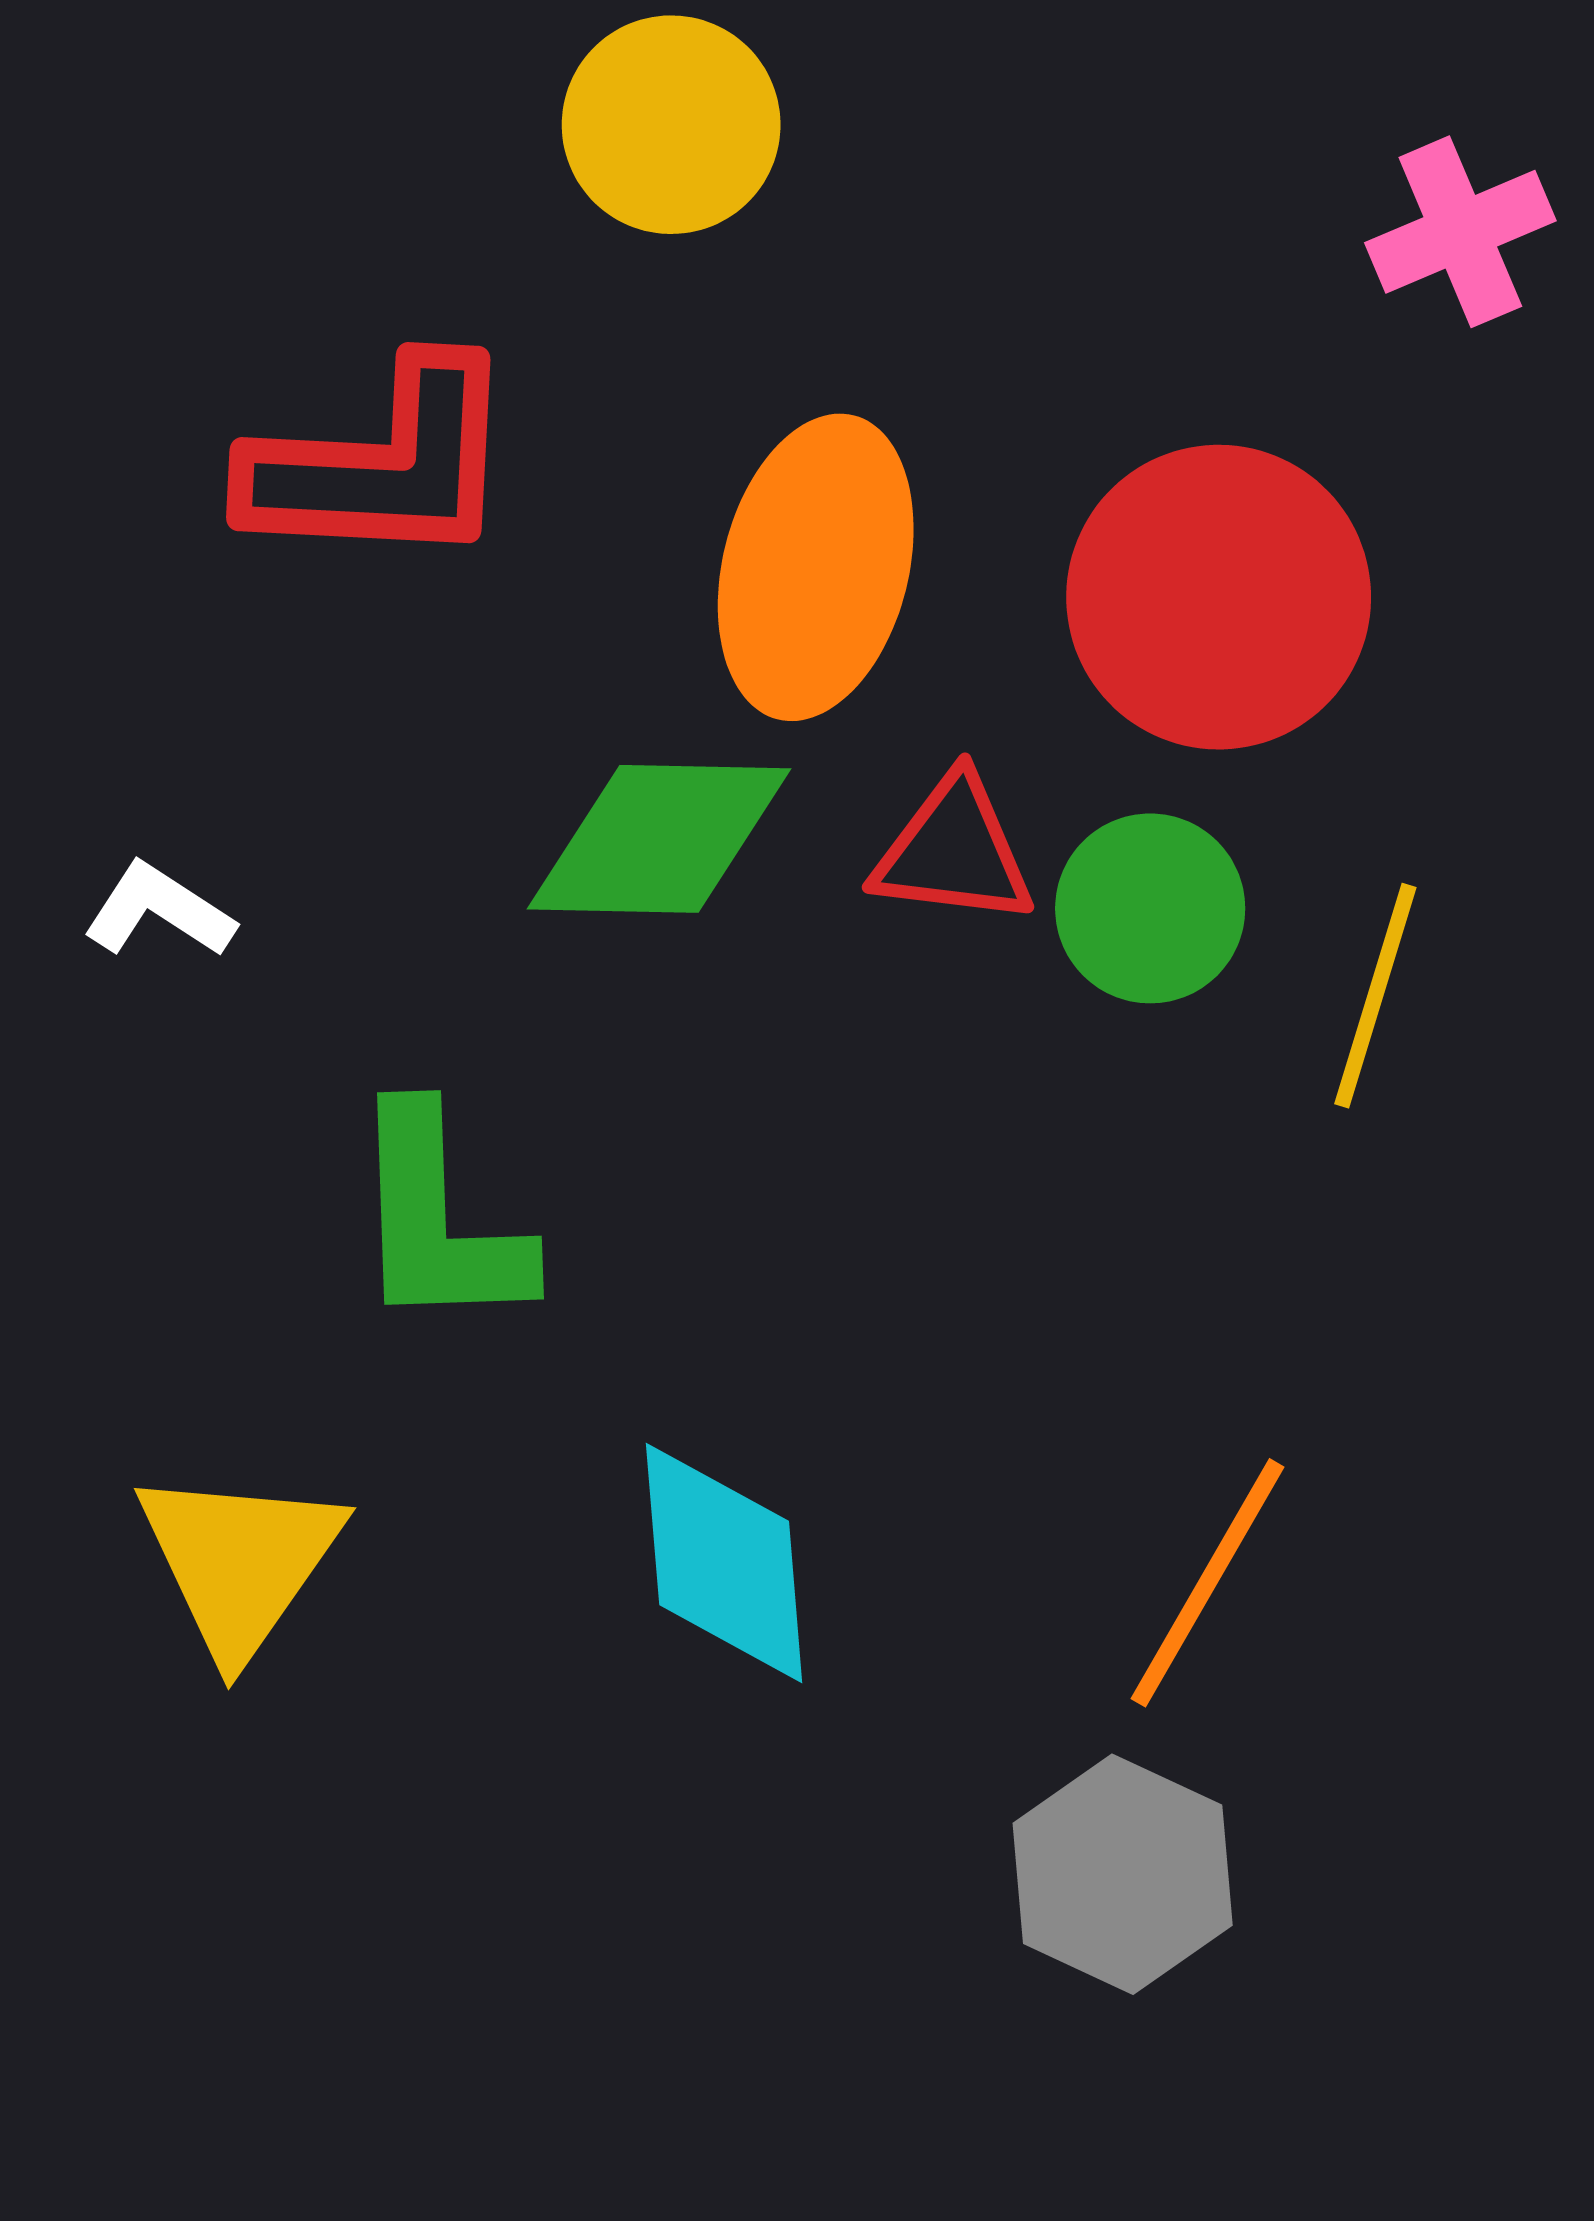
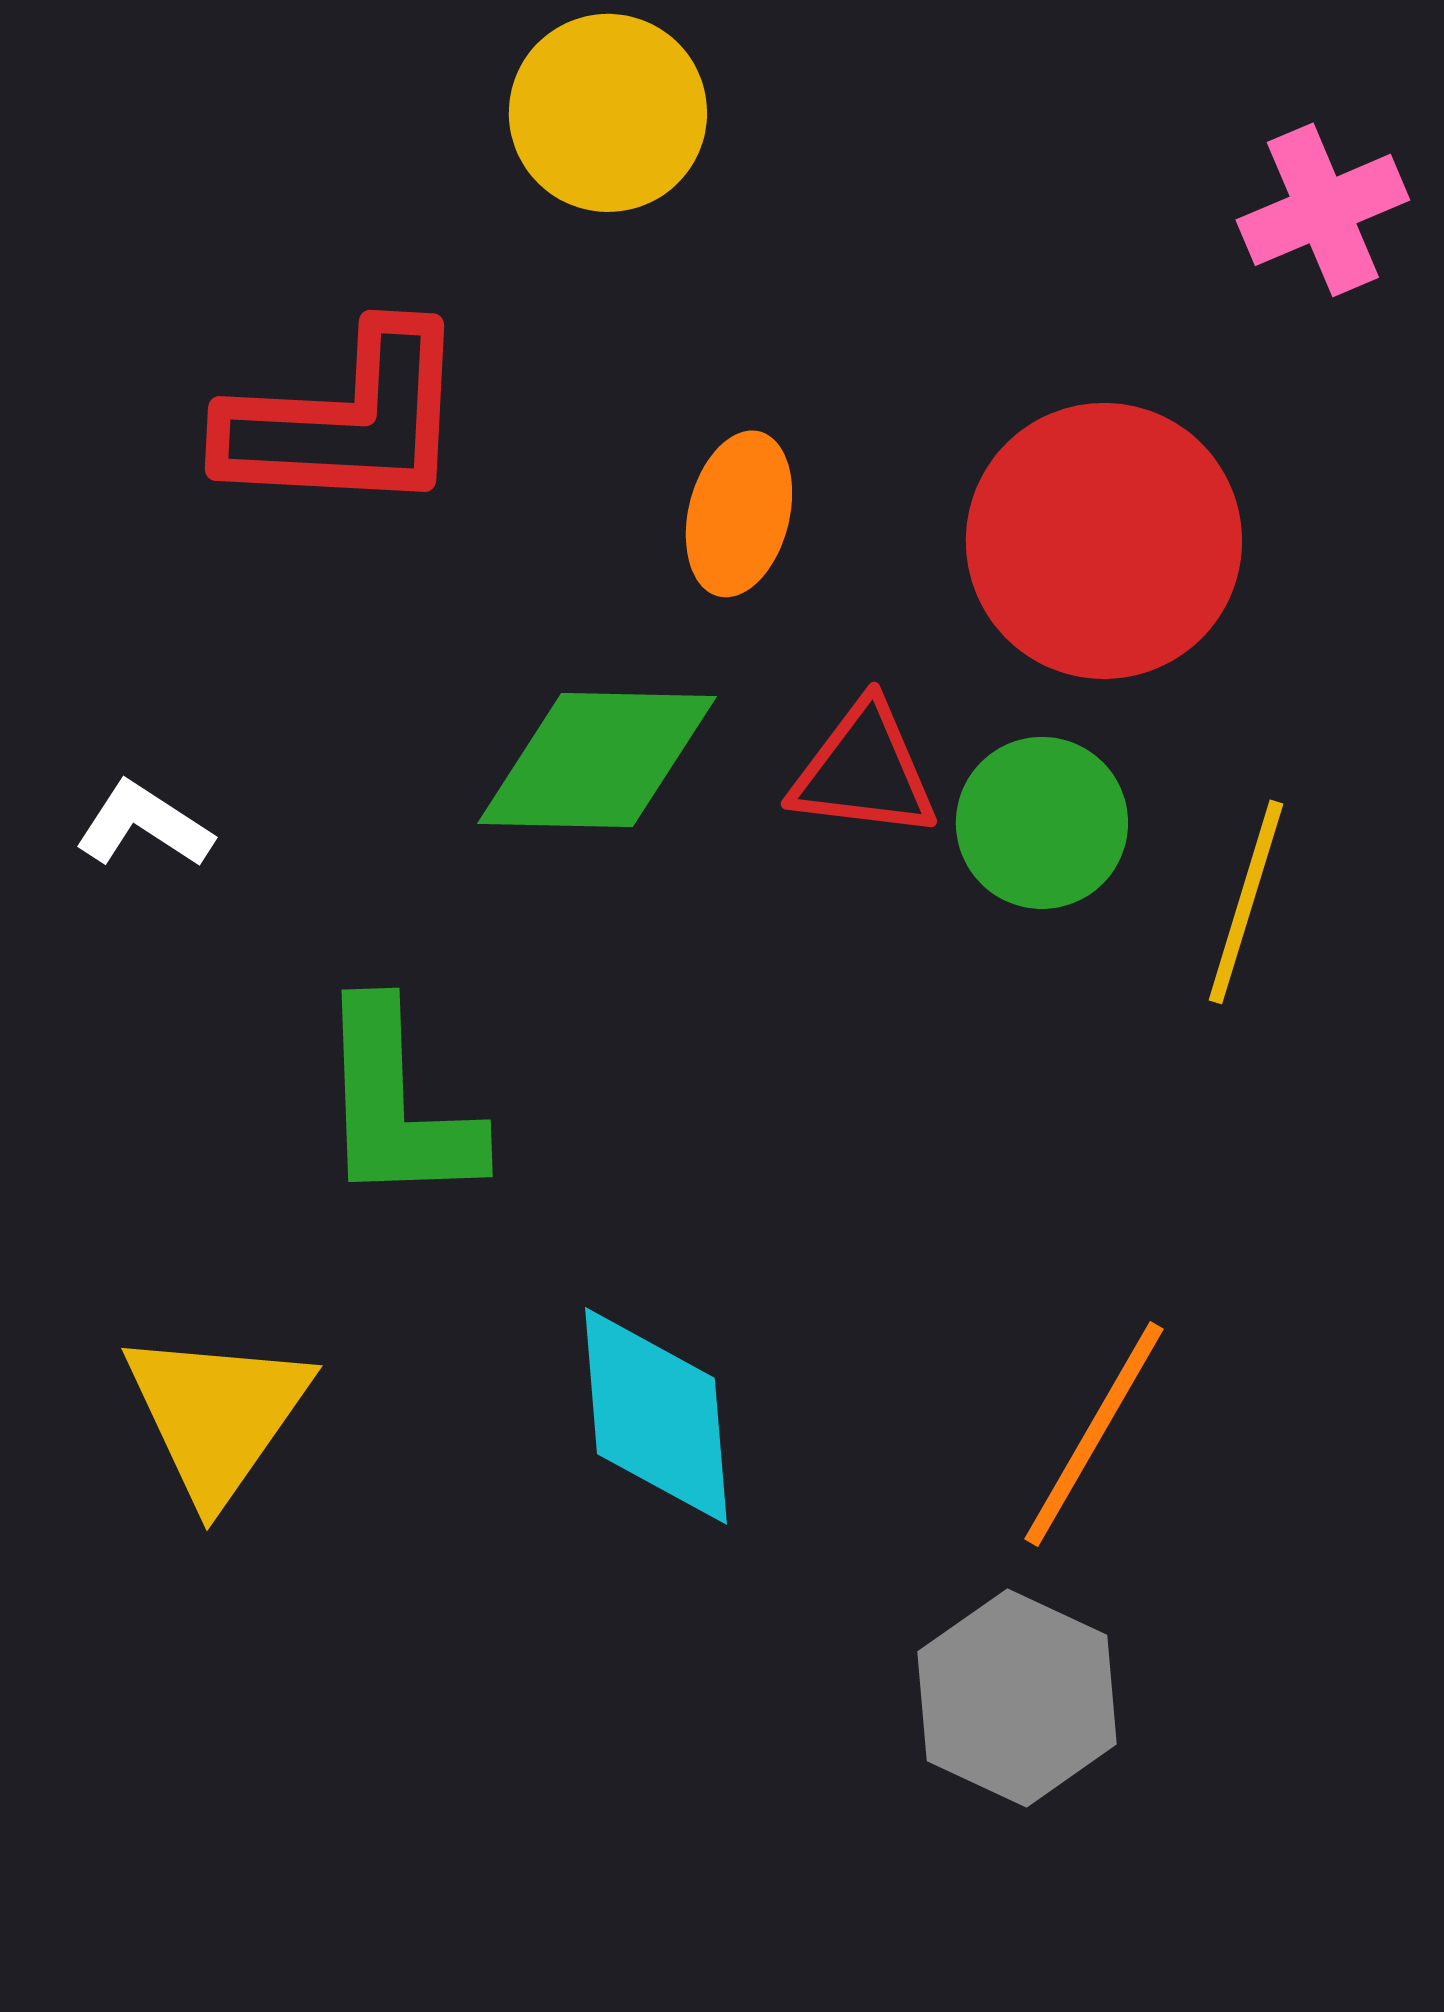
orange ellipse: (816, 567) -> (739, 514), size x0.6

